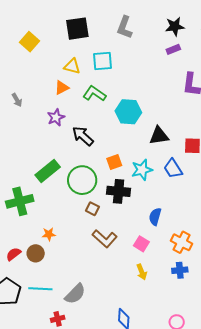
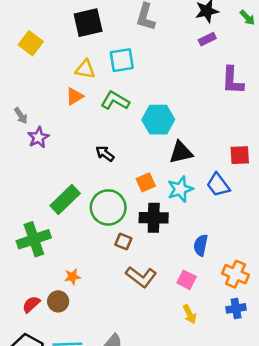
purple star: (56, 117) -> (38, 137), moved
black arrow: (83, 136) -> (105, 154), size x0.7
black triangle: (159, 136) -> (181, 152), moved

